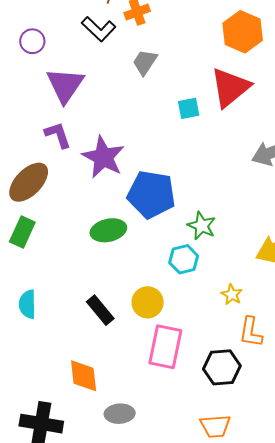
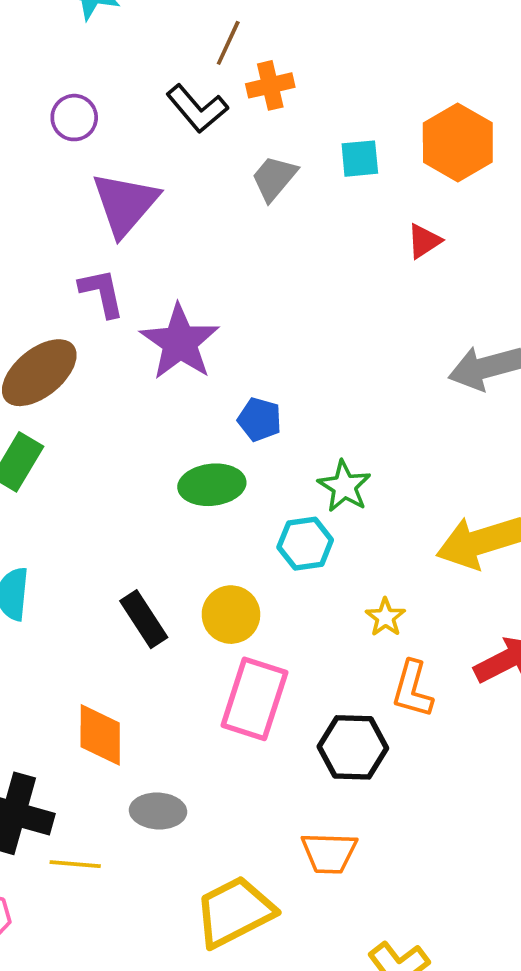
red triangle: (230, 87) -> (424, 241), size x0.5
cyan square: (189, 108) -> (360, 159), moved
blue pentagon: (151, 194) -> (260, 419), size x0.5
green ellipse: (108, 230) -> (212, 485), moved

